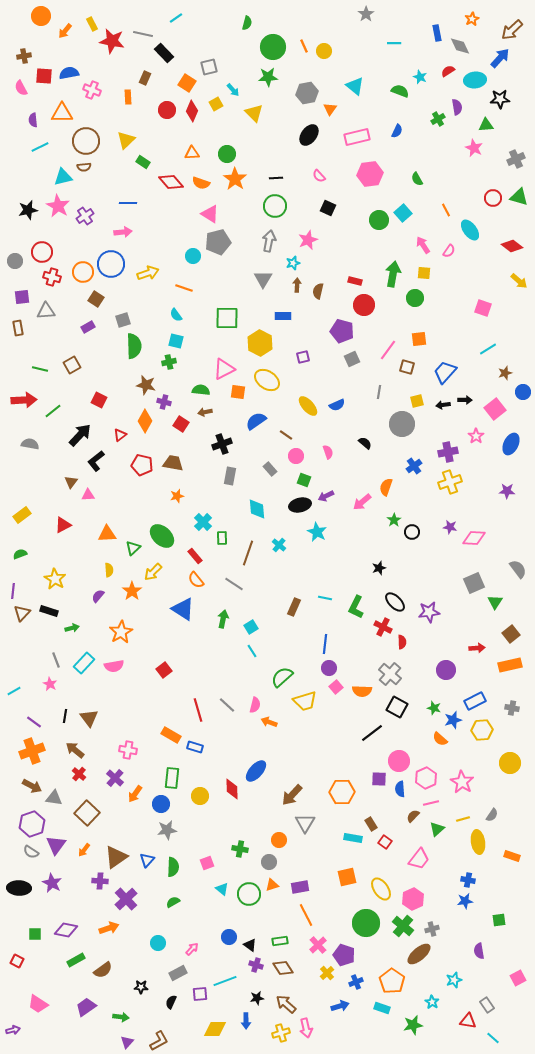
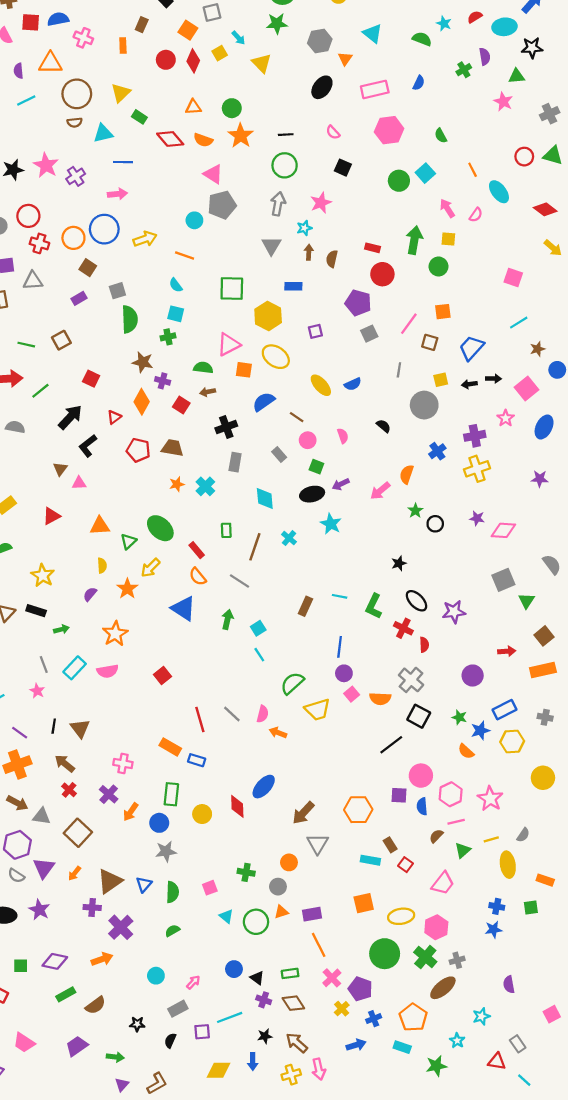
cyan triangle: (63, 177) -> (103, 133), moved
cyan cross: (203, 522) -> (205, 486), moved
yellow ellipse: (381, 889) -> (401, 916), turned -65
green square: (499, 920) -> (531, 908), moved

